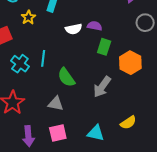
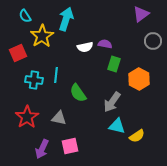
yellow star: (28, 17) -> (42, 36), size x1.6
cyan cross: (20, 64) -> (34, 80), turned -30
gray triangle: (56, 104) -> (59, 118), moved
cyan triangle: (96, 133) -> (117, 126), moved
purple arrow: (28, 136) -> (42, 149), turned 30

